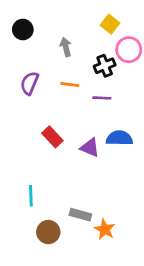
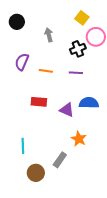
orange line: (70, 85) -> (46, 71), moved
red rectangle: (52, 137) -> (39, 102), turned -42
gray rectangle: (80, 215) -> (60, 160), turned -70
orange star: (105, 229) -> (79, 139), moved

